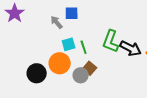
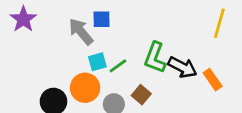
gray arrow: (57, 22) -> (81, 32), size x1.5
green line: (84, 47) -> (118, 66), turned 72
brown square: (90, 68) -> (141, 95), moved

